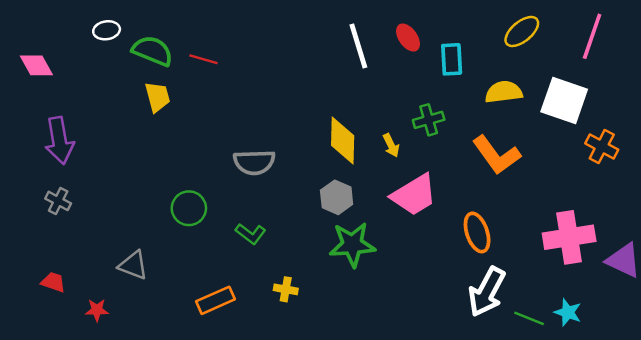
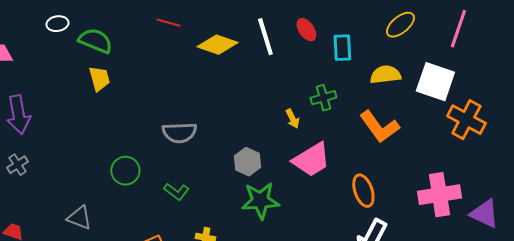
red line: (203, 59) -> (168, 23), moved
yellow diamond: (343, 140) -> (217, 45), moved, turned -72
orange cross: (602, 147) -> (466, 120), size x1.4
gray cross: (58, 201) -> (17, 165), turned 30

